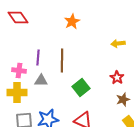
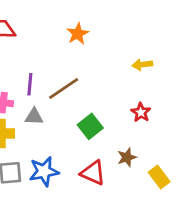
brown line: (62, 61) -> (64, 89), turned 55
brown star: (123, 100) -> (127, 157), moved

